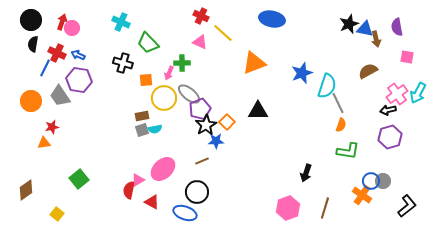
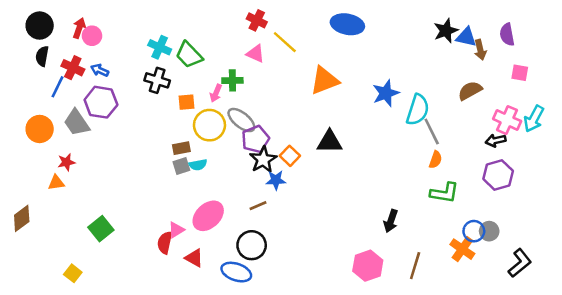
cyan cross: (121, 22) -> (160, 47), moved
pink cross: (397, 94) -> (507, 120), turned -30
brown diamond: (26, 190) -> (22, 218), moved

